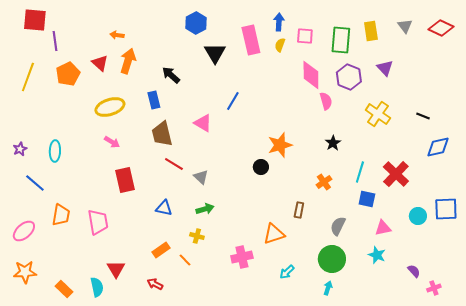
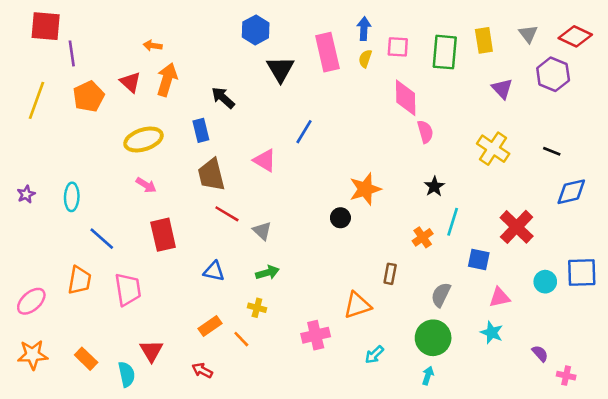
purple hexagon: (349, 77) -> (553, 74), moved
cyan line: (360, 172) -> (453, 222), moved
blue line: (35, 183) -> (102, 239), moved
pink cross: (434, 288) -> (566, 376), turned 32
orange rectangle: (64, 289) -> (86, 359), moved

